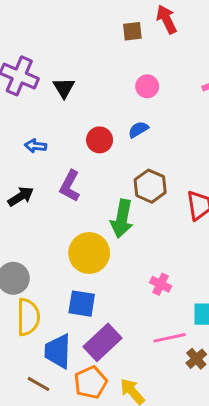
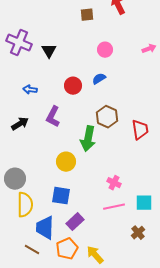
brown square: (132, 31) -> (87, 15), moved
yellow circle: (89, 253) -> (66, 162), size x0.7
pink line: (170, 338) -> (114, 207), moved
purple rectangle: (103, 342) -> (75, 222), size x0.7

